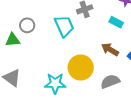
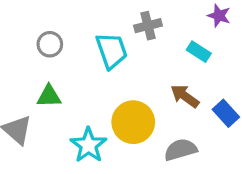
green triangle: (13, 40) -> (49, 96), moved
cyan star: (55, 83) -> (89, 145), turned 30

